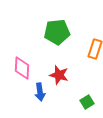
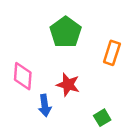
green pentagon: (57, 32) -> (66, 32), turned -30

